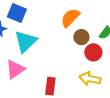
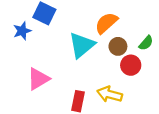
cyan triangle: (26, 42) -> (82, 45), moved
yellow arrow: (90, 79) -> (110, 94), moved

